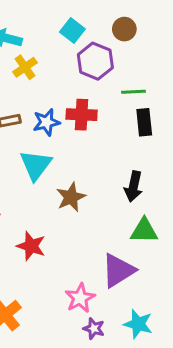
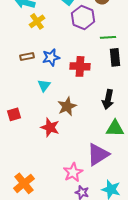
red cross: (82, 115) -> (80, 66), moved
cyan triangle: (36, 165) -> (44, 85), size x0.6
red star: (31, 246) -> (50, 127), moved

